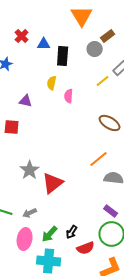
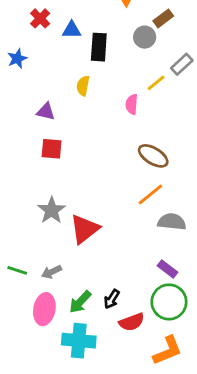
pink semicircle: (69, 96) -> (132, 104), moved
brown ellipse: (110, 123) -> (153, 156), moved
red square: (12, 127) -> (52, 149), moved

